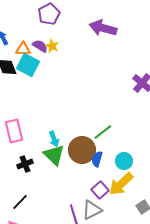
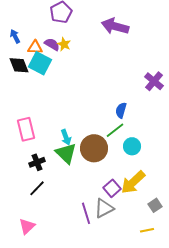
blue semicircle: (97, 159) -> (121, 110), moved
cyan circle: (124, 161) -> (132, 146), moved
black line: (20, 202) -> (37, 188), moved

